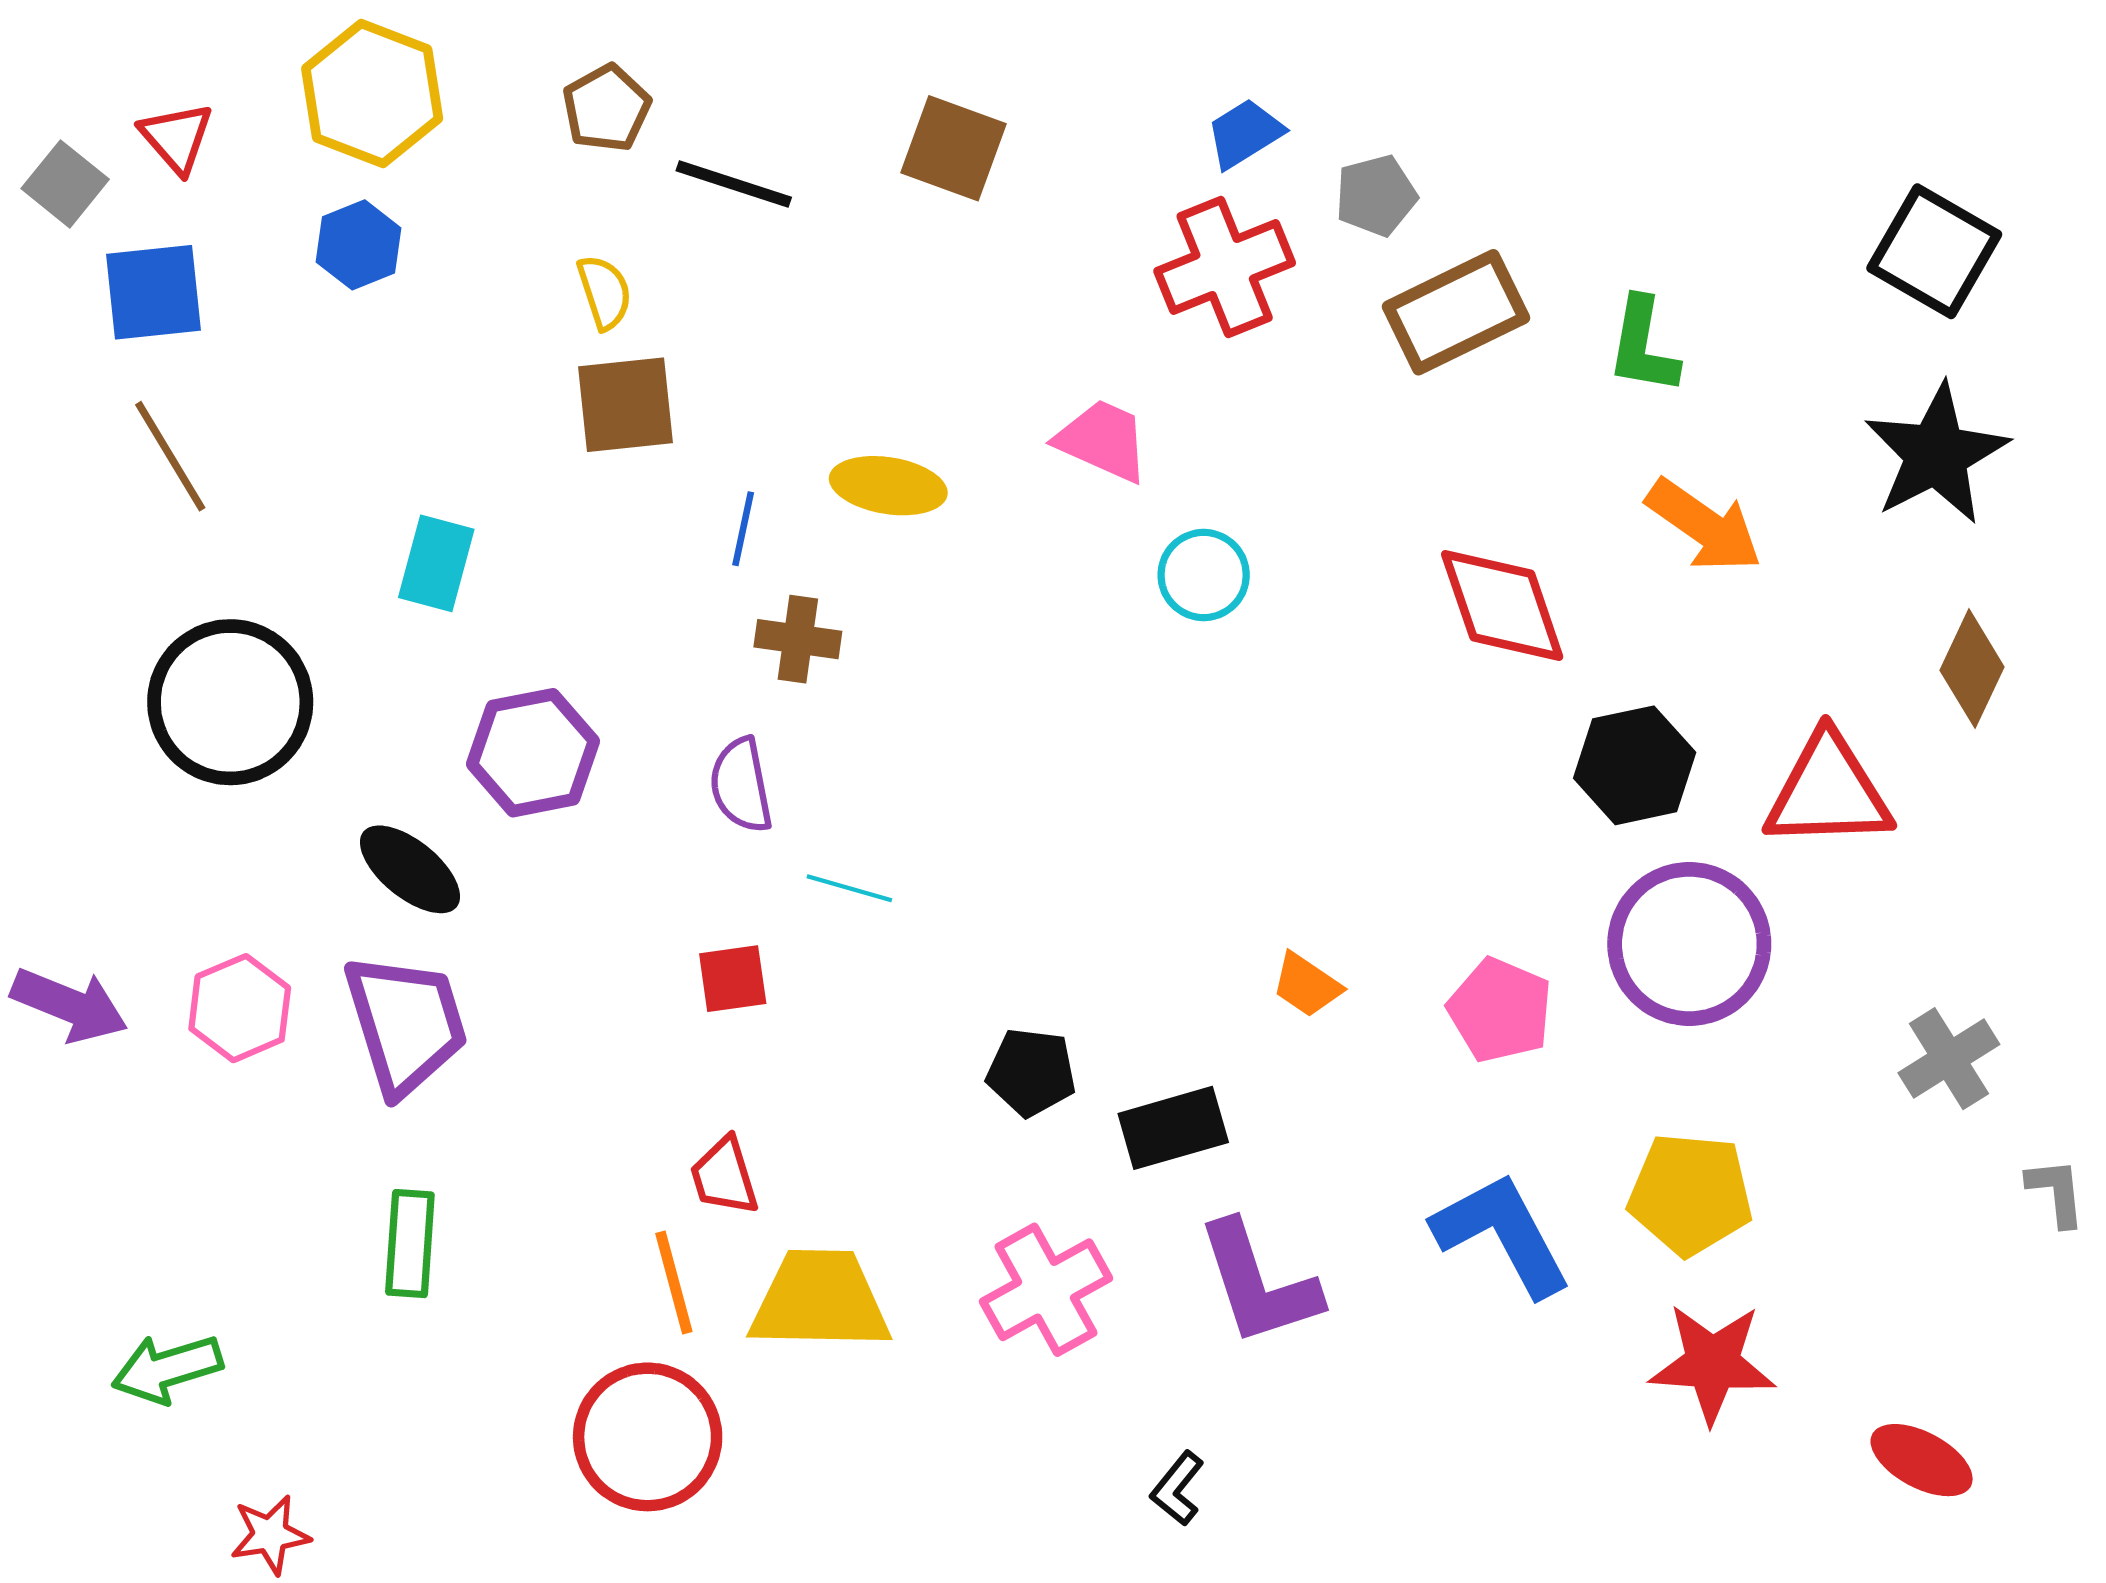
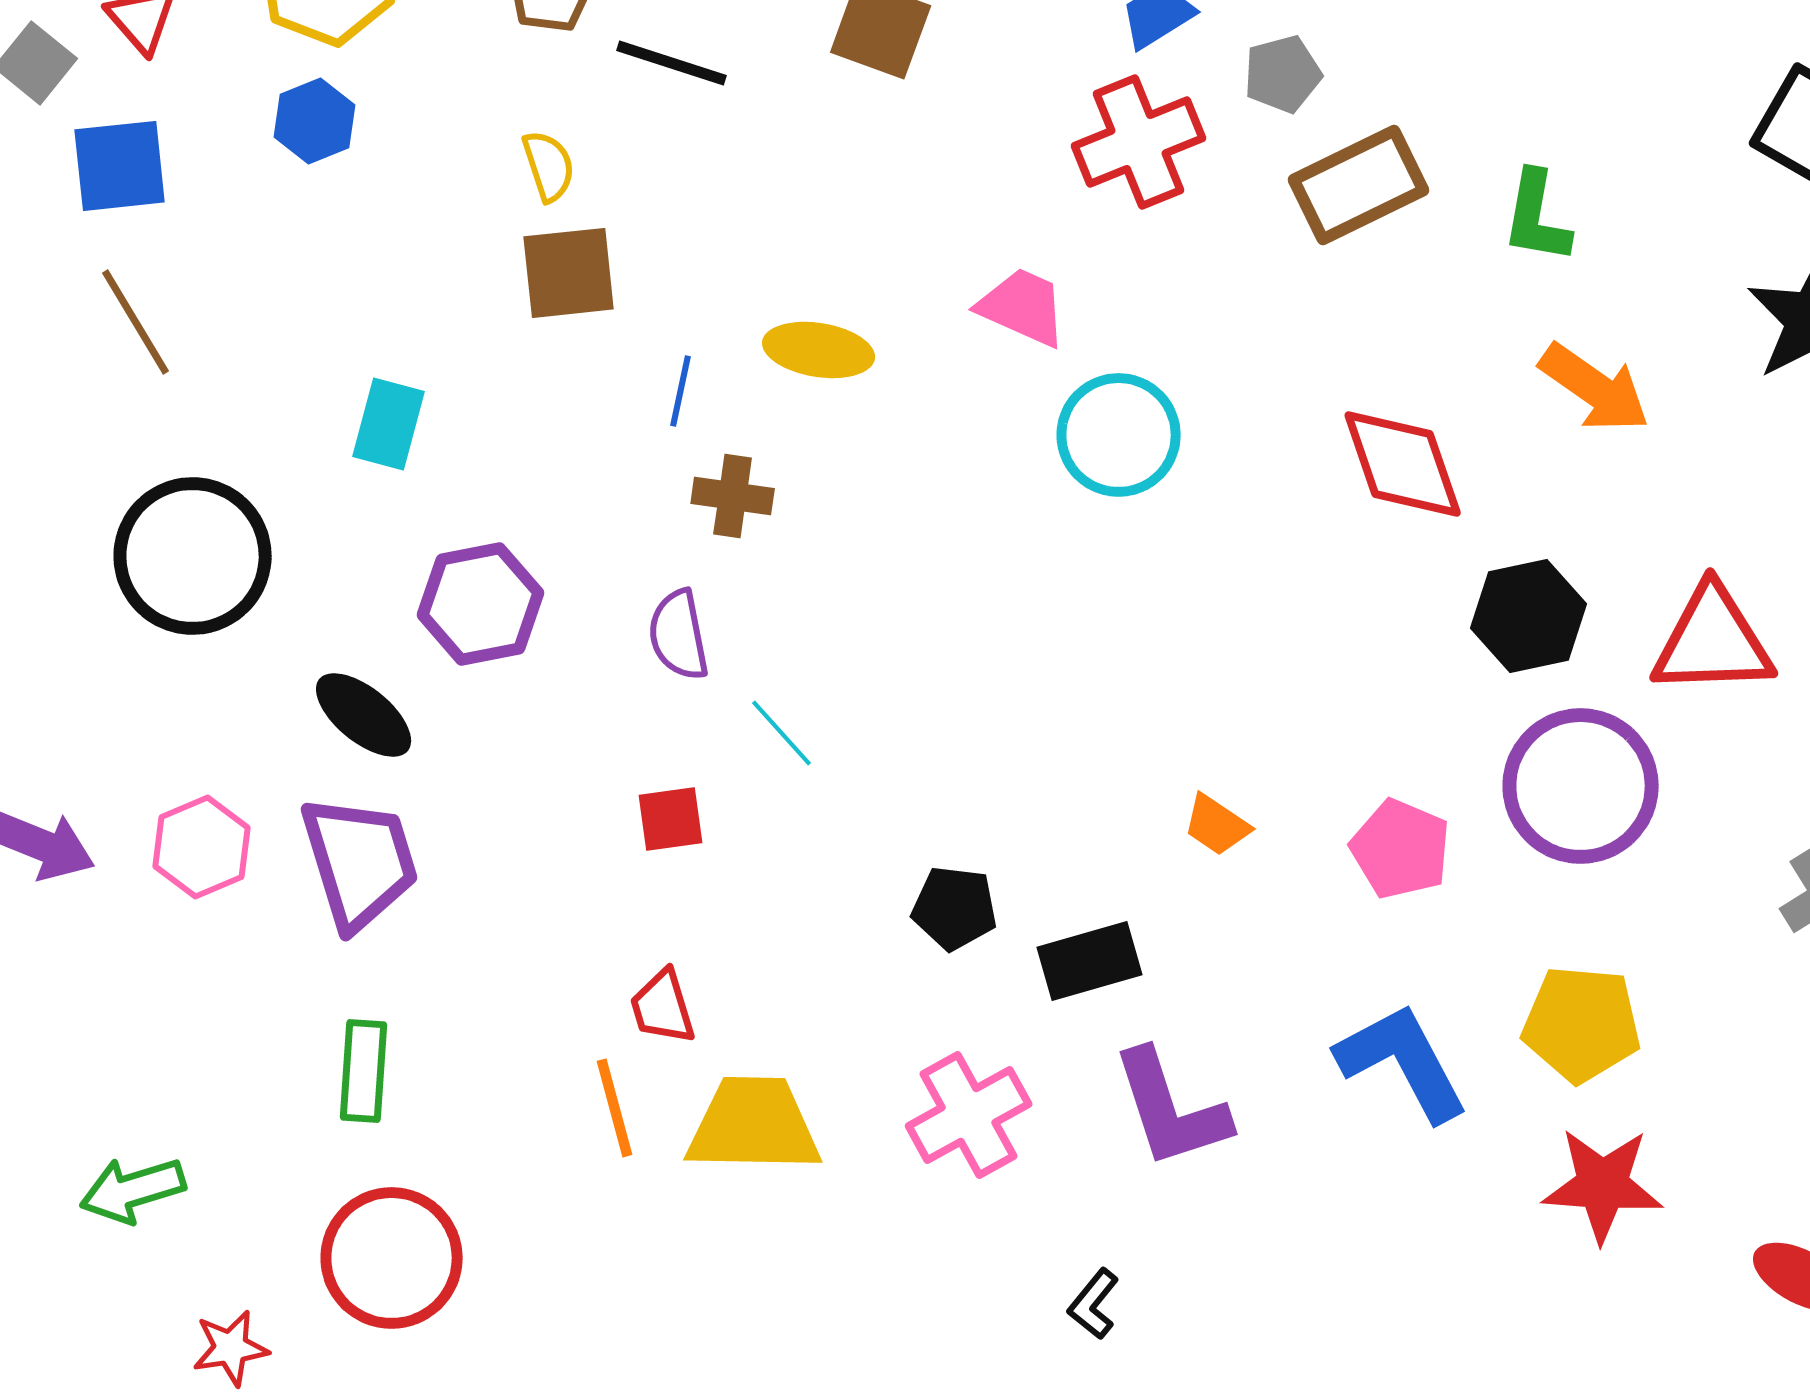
cyan circle: (1204, 575) -> (1119, 435), size x1.4
cyan line: (849, 888) -> (782, 733), turned 32
red circle: (648, 1437) -> (392, 1258), moved

